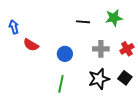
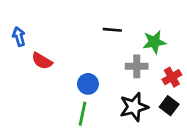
green star: (114, 18) -> (154, 42), moved
red cross: (127, 49) -> (172, 77), moved
blue circle: (65, 54) -> (88, 84), moved

